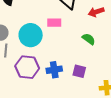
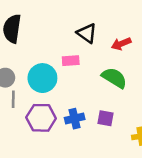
green semicircle: (89, 39) -> (114, 78), size x1.5

